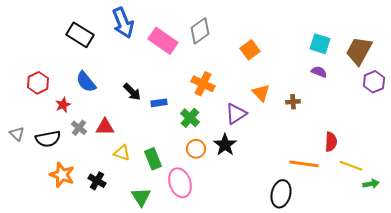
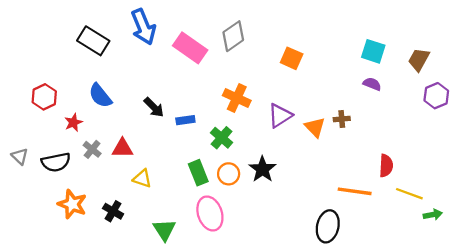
orange square: (250, 50) -> (292, 58), turned -30
brown trapezoid: (359, 51) -> (419, 60), size x0.7
orange triangle: (261, 93) -> (315, 127), moved
purple triangle: (236, 114) -> (280, 116), moved
green rectangle: (153, 159) -> (198, 173), moved

